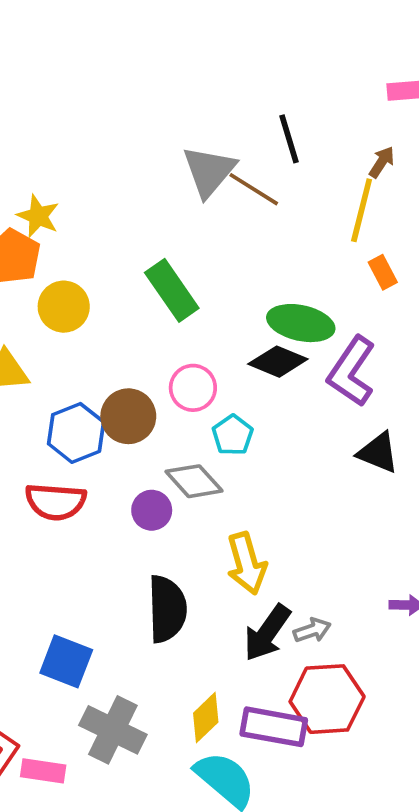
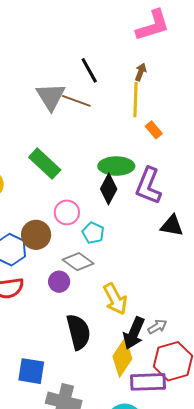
black diamond: (278, 362) -> (109, 189), turned -72
yellow diamond: (206, 718) -> (122, 357), moved, size x1.4

